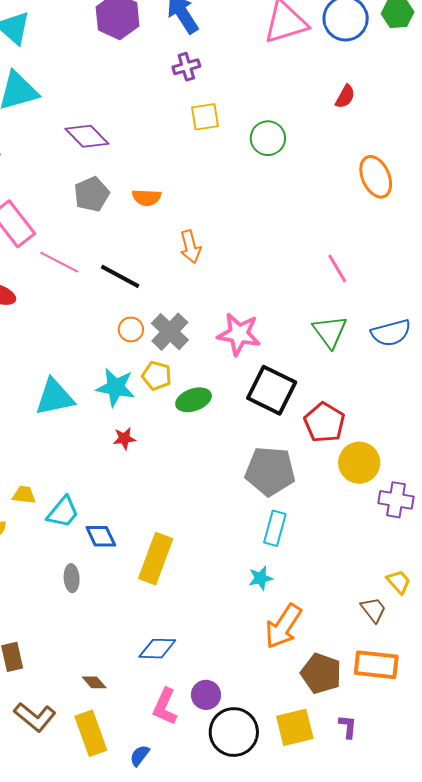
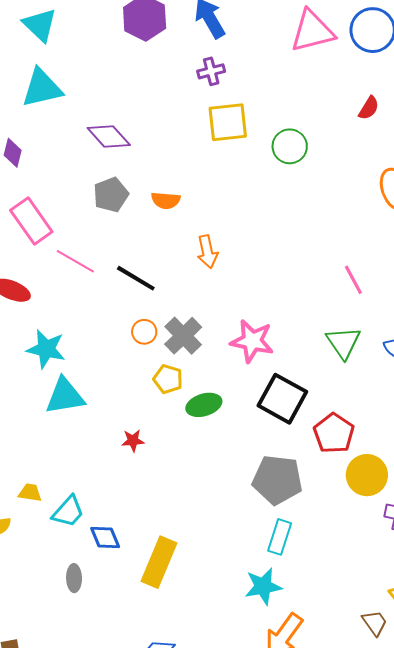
yellow square: (205, 117) -> (228, 122), size x1.4
cyan star: (116, 387) -> (46, 349), moved
cyan star: (261, 578) -> (263, 586), size x1.5

